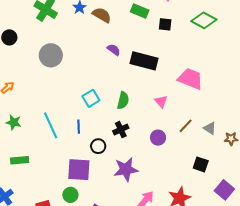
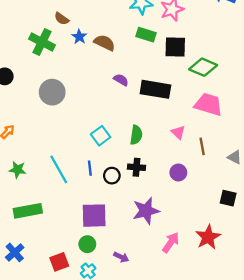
green diamond: (204, 20) -> (203, 67), moved
black square: (165, 24) -> (175, 47), size x1.5
brown line: (186, 126) -> (202, 146), moved, turned -49
black cross: (121, 130) -> (137, 167), turned 35
black circle: (98, 146) -> (112, 176), moved
green rectangle: (20, 160) -> (28, 211), size x1.4

